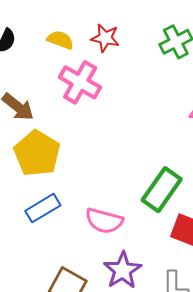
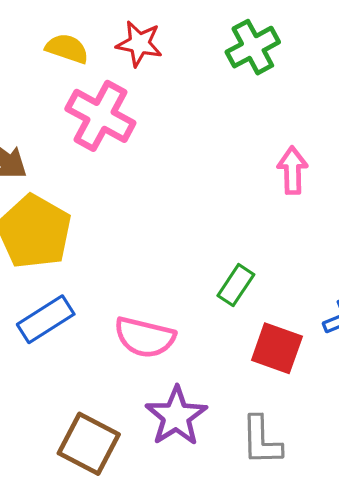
green rectangle: (162, 190) -> (236, 285), size x0.6

